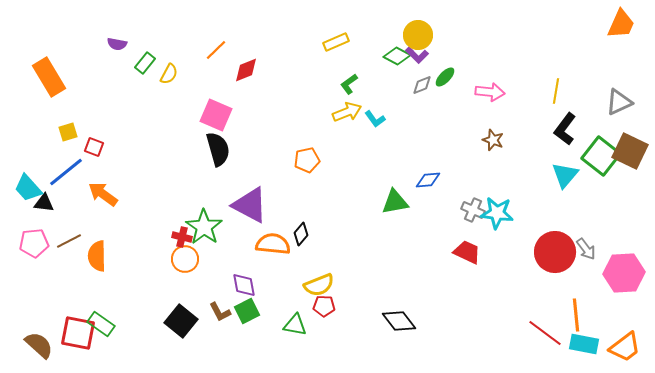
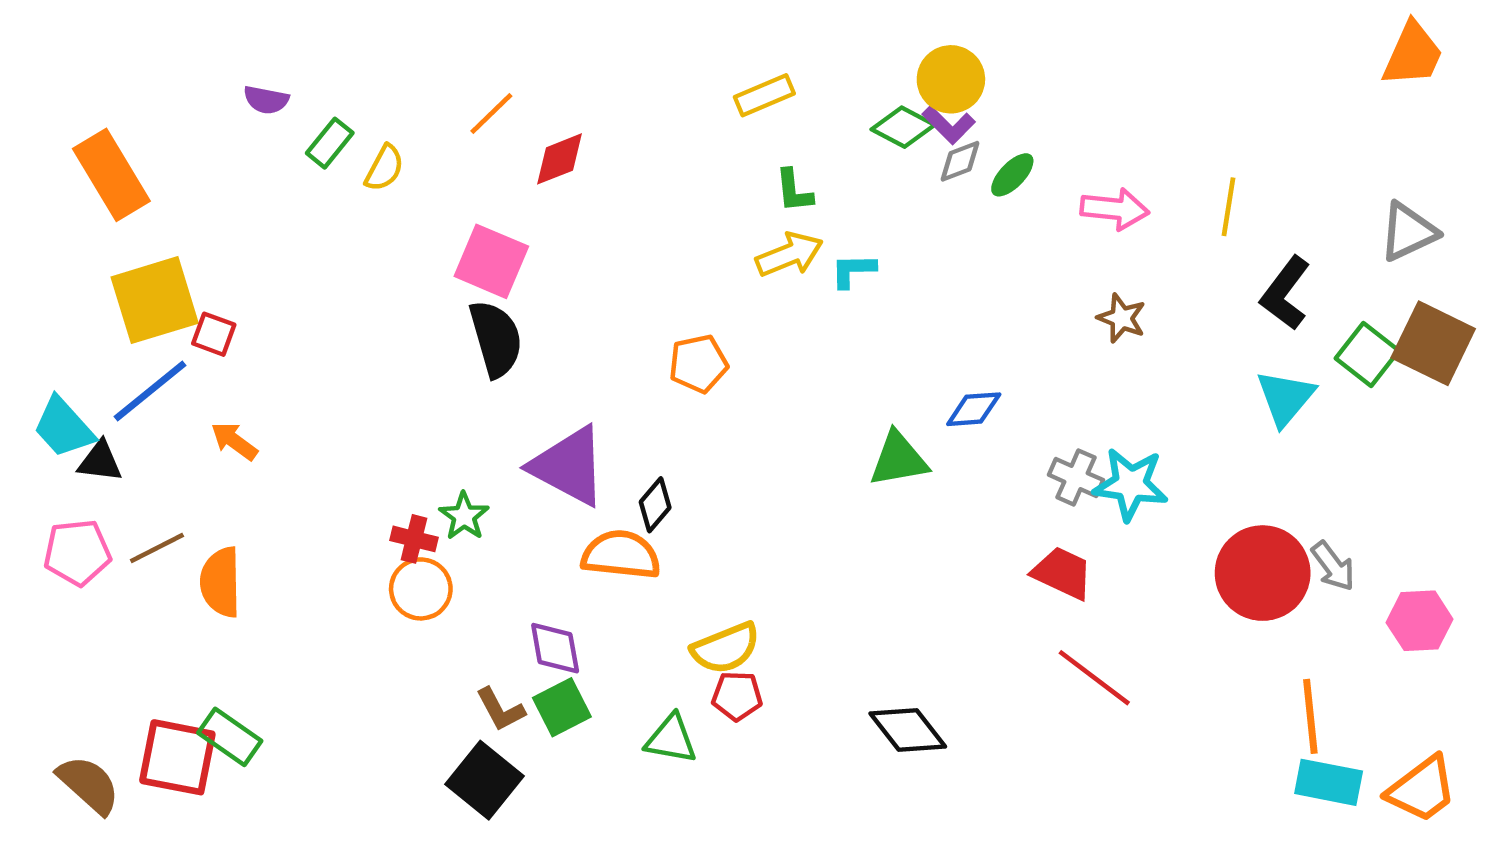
green L-shape: (349, 84) -> (794, 191), turned -60
gray diamond: (422, 85) -> (960, 161), moved
yellow line: (556, 91) -> (1228, 207), moved
cyan L-shape: (375, 119) -> (853, 270), turned 125
yellow square: (68, 132) -> (155, 300), size x2.0
green square: (601, 156) -> (1367, 355), size x0.7
orange arrow: (103, 194) -> (234, 441), size x0.7
green star: (204, 227) -> (464, 516), size x0.6
black diamond: (301, 234) -> (655, 505), moved
pink hexagon: (624, 273) -> (1420, 621), size x0.7
black square: (181, 321) -> (485, 780), moved
red line: (545, 333) -> (1094, 678), moved

